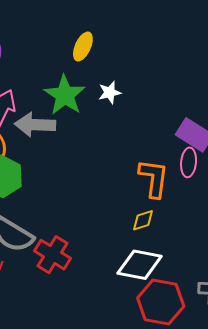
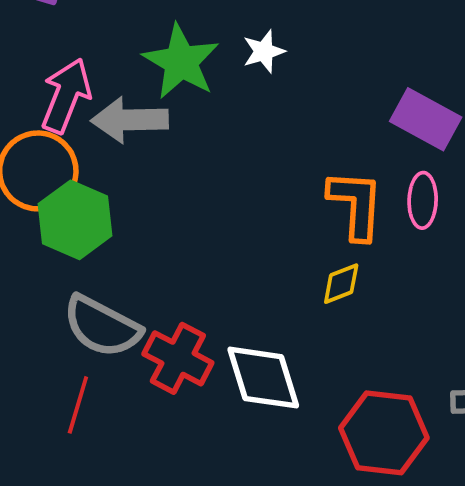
pink ellipse: (189, 162) -> (423, 200), moved
white diamond: (140, 265) -> (263, 378), moved, turned 66

